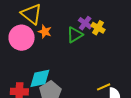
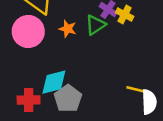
orange star: (45, 32) -> (68, 29), moved
yellow line: (104, 87) -> (135, 89), turned 40

